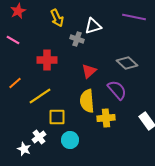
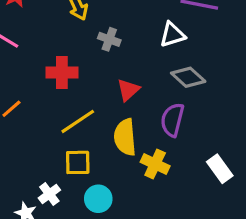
white triangle: (93, 26) -> (172, 35), moved
purple semicircle: (117, 90) -> (172, 120), turned -125
yellow line: (40, 96) -> (78, 121), moved
yellow cross: (106, 118) -> (155, 164), turned 30

